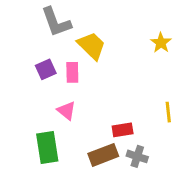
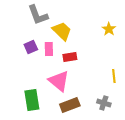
pink triangle: (66, 111) -> (59, 81), moved, size x1.6
red rectangle: (123, 130) -> (70, 57), moved
gray cross: (137, 156) -> (104, 103), moved

